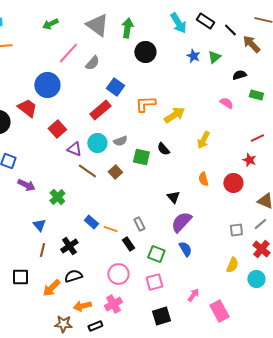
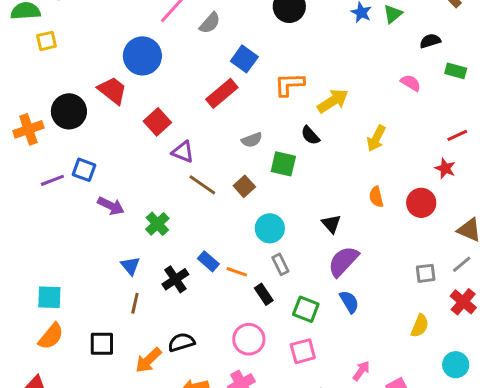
cyan circle: (97, 143) -> (270, 228), moved
black semicircle: (163, 149) -> (310, 135), moved
black cross: (69, 246) -> (175, 279), moved
cyan circle: (256, 279) -> (456, 365), moved

